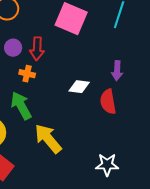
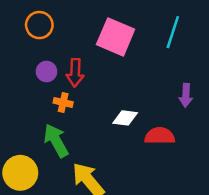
purple arrow: (117, 71) -> (186, 95), moved
red semicircle: (108, 102) -> (160, 136), turned 100

